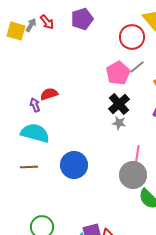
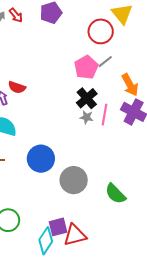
red semicircle: (49, 94) -> (17, 87), turned -144
pink line: (137, 156) -> (105, 115), moved
gray circle: (133, 175) -> (74, 180), moved

